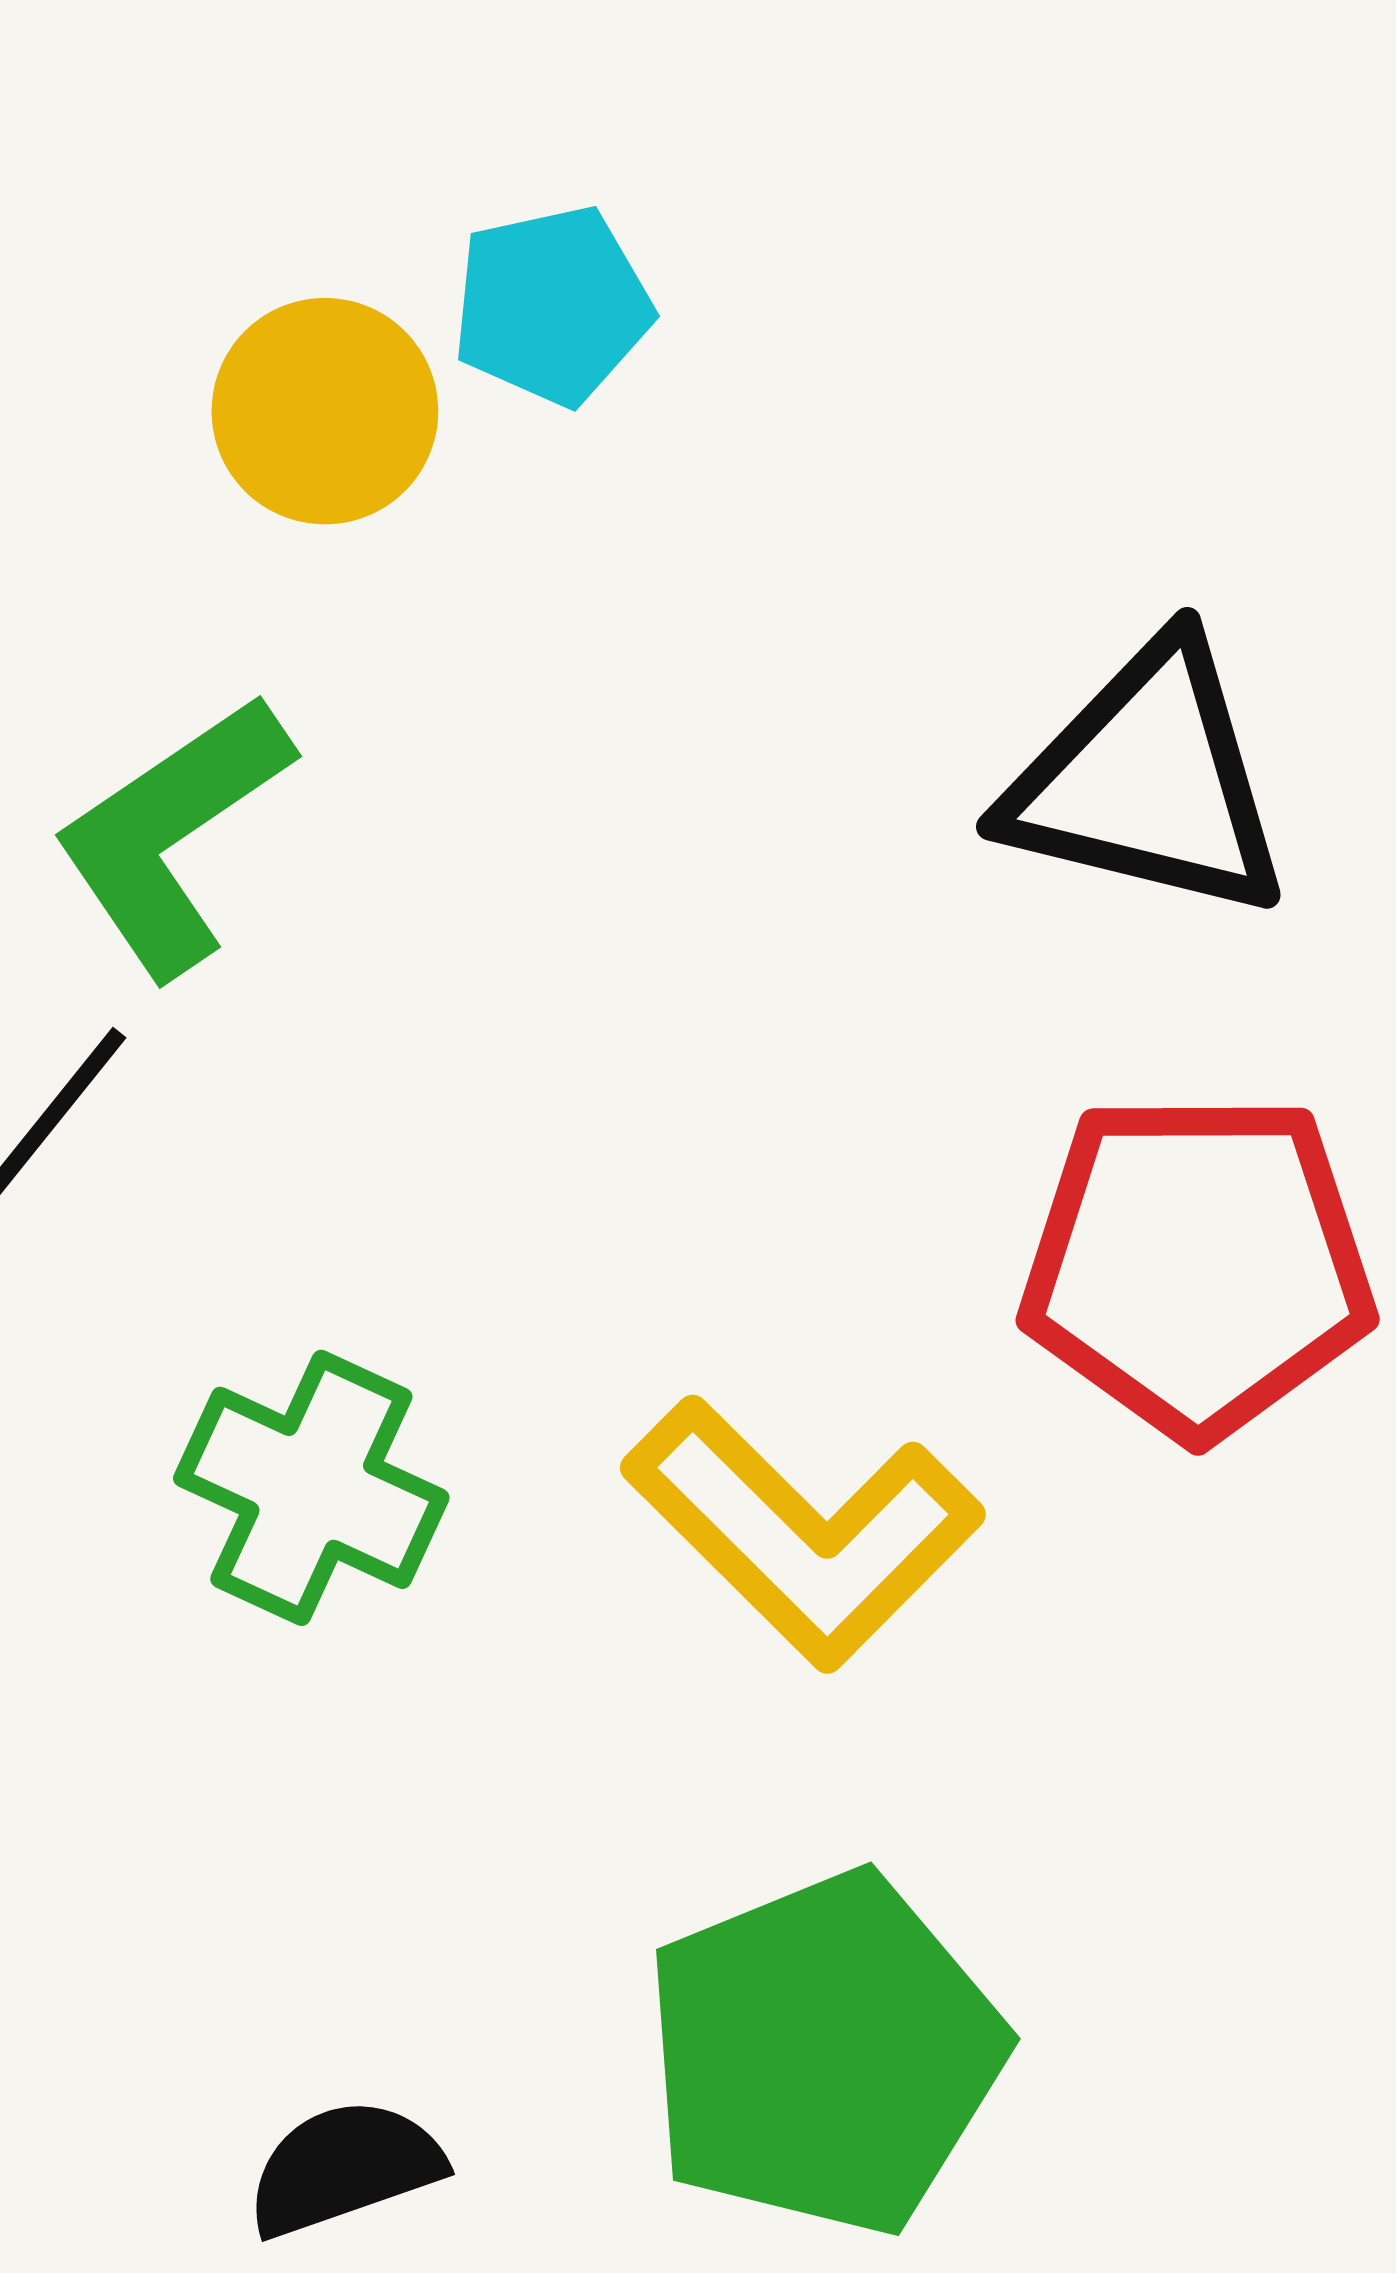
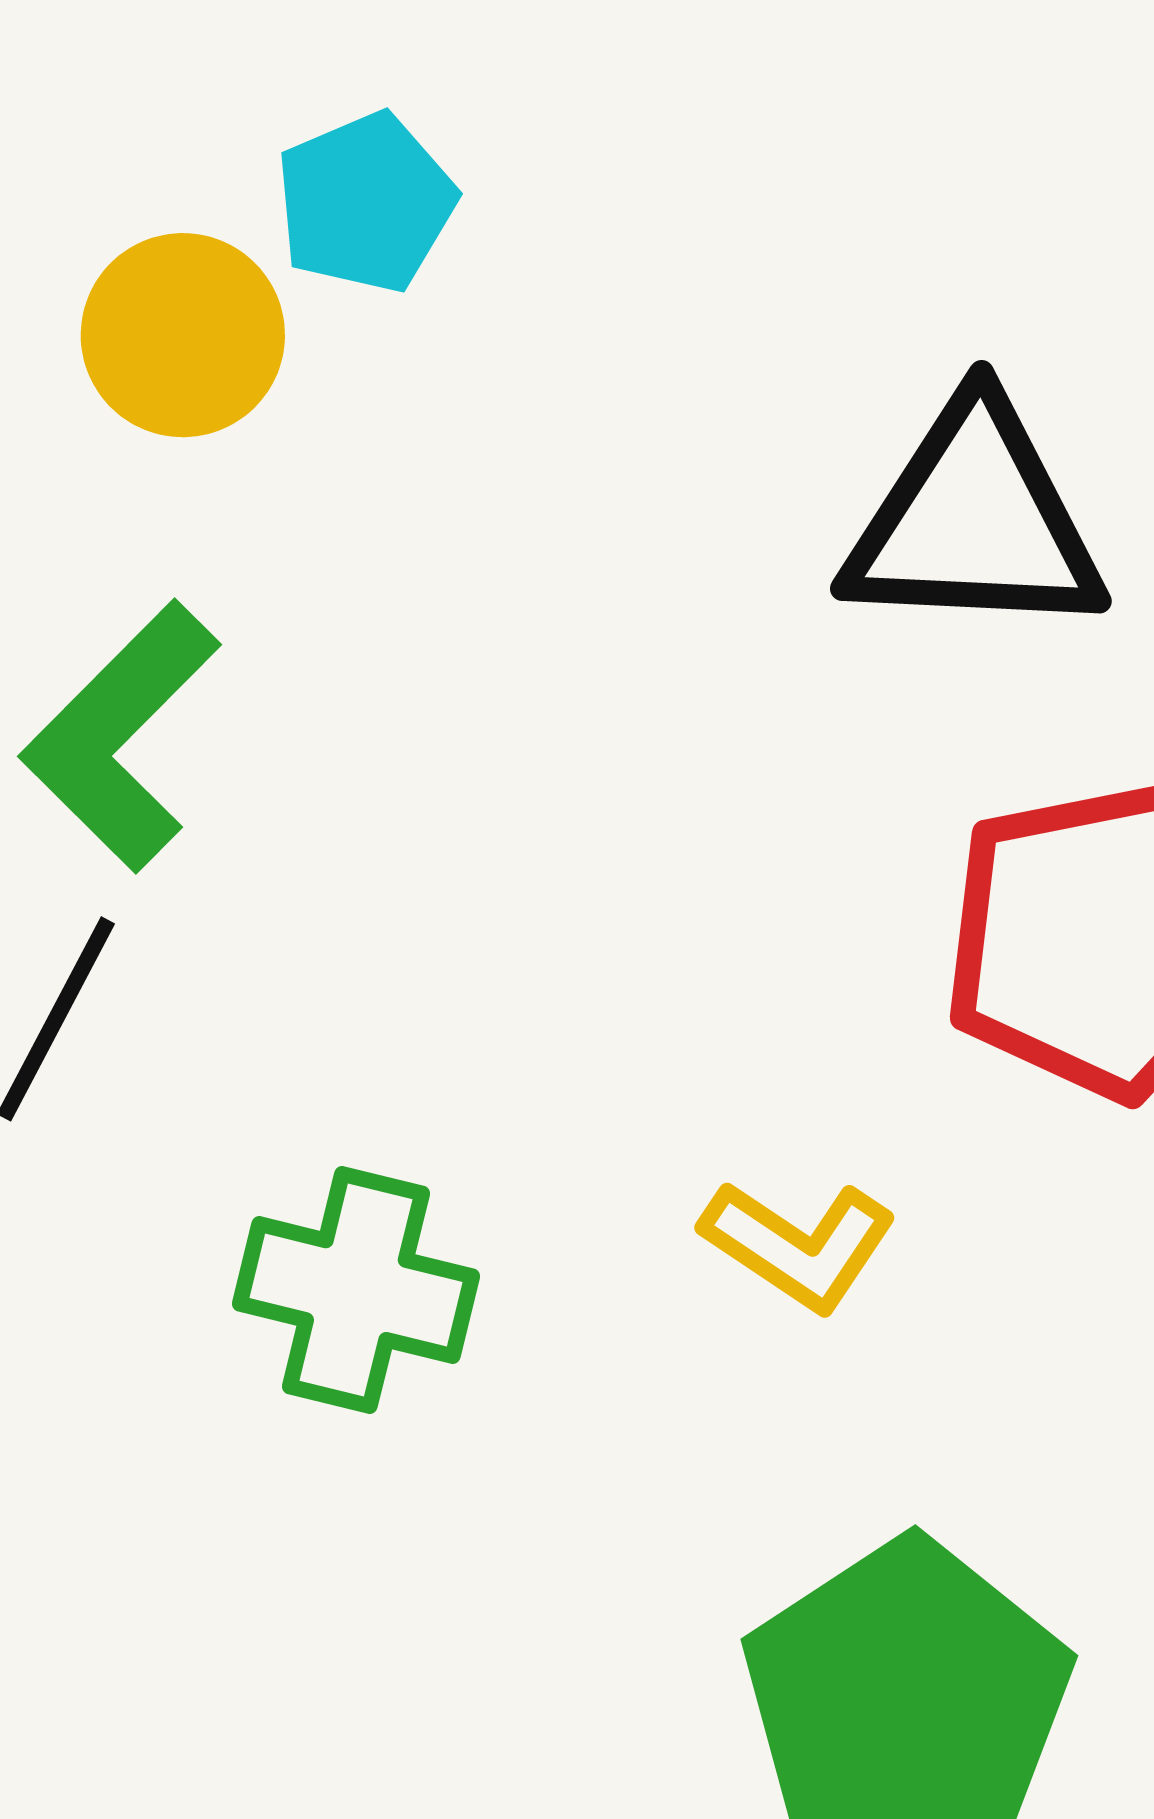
yellow L-shape: (803, 1533) -> (799, 1245), size x0.6

